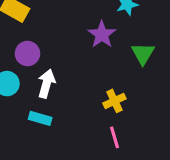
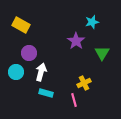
cyan rectangle: (40, 118) -> (46, 93), moved
pink line: (114, 137) -> (74, 100), moved

